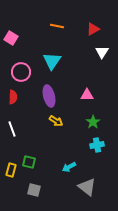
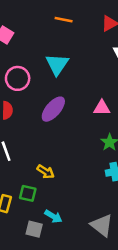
purple ellipse: (49, 96) -> (53, 109), turned 55
yellow arrow: (56, 121) -> (46, 172), moved
cyan arrow: (69, 167) -> (53, 216), moved, turned -120

